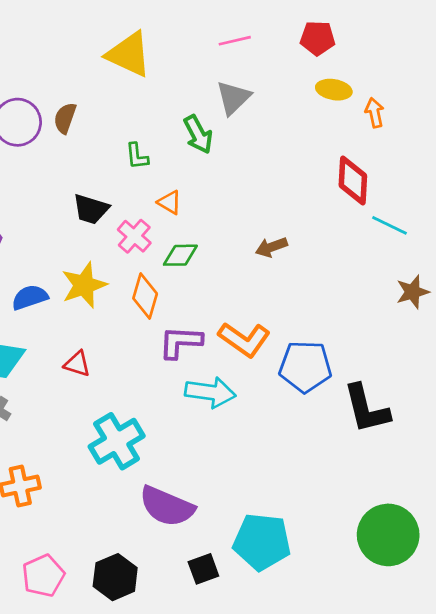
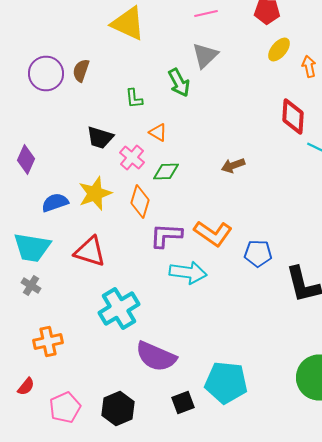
yellow ellipse: (334, 90) -> (279, 50), turned -60
red triangle: (77, 364) -> (90, 252), size x1.6
blue pentagon: (305, 367) -> (258, 254), size x0.7

